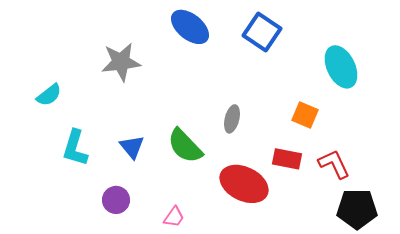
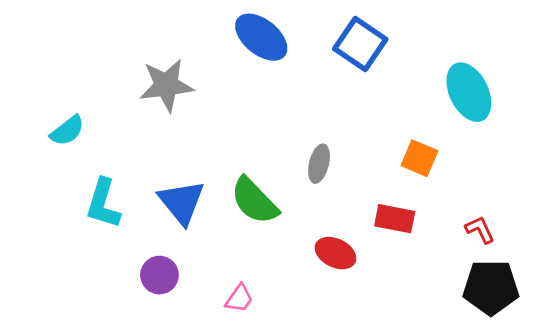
blue triangle: (132, 147) -> (181, 202), size x1.4
red L-shape: (334, 164) -> (480, 230), moved, size x0.7
red ellipse: (244, 184) -> (336, 253), size x0.6

